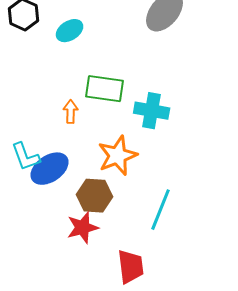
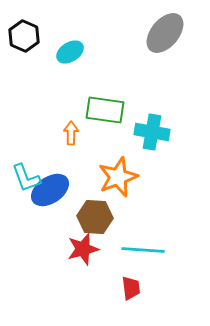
cyan line: (161, 210) -> (143, 250), moved, turned 72
red trapezoid: (131, 267) -> (131, 288), size x0.7

